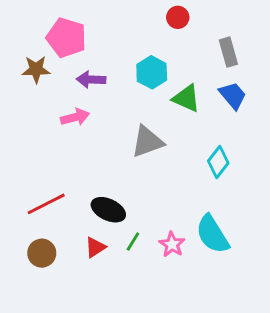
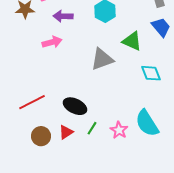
green triangle: (186, 98) -> (132, 41), moved
cyan diamond: (218, 162) -> (151, 73), turned -60
brown circle: (42, 253) -> (41, 136), moved

